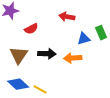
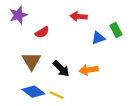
black arrow: (47, 54) -> (61, 69), moved, turned 48
orange arrow: (73, 58) -> (89, 70), moved

